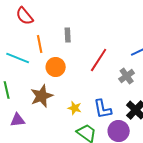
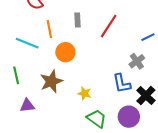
red line: (99, 60) -> (109, 26), moved
blue L-shape: (103, 109) -> (122, 83), moved

